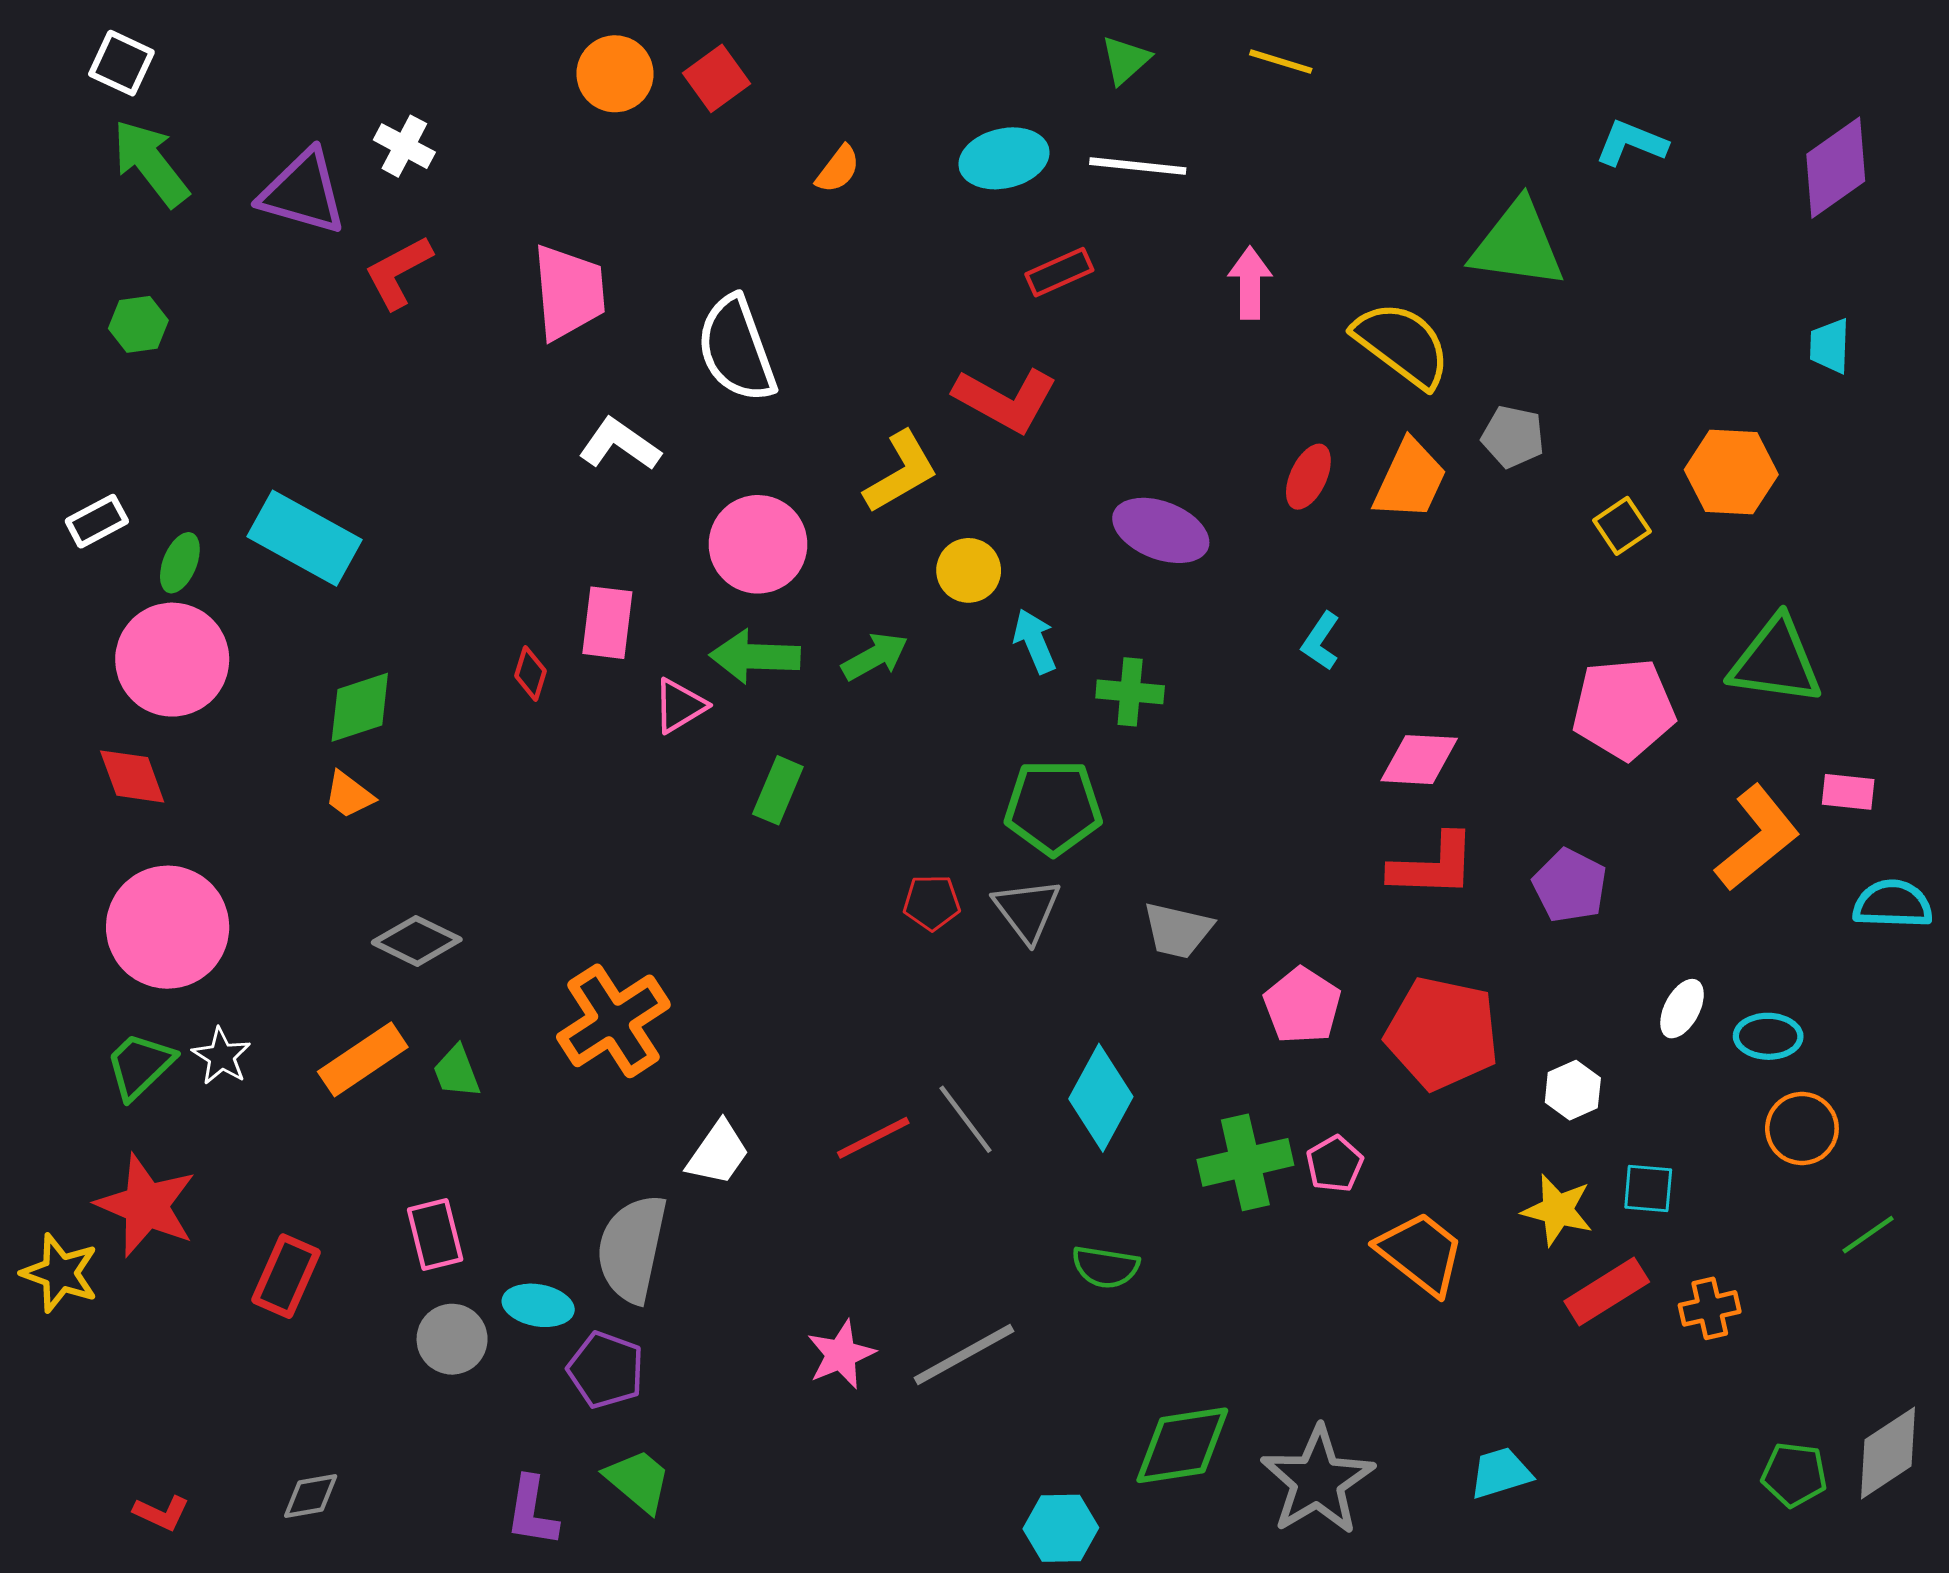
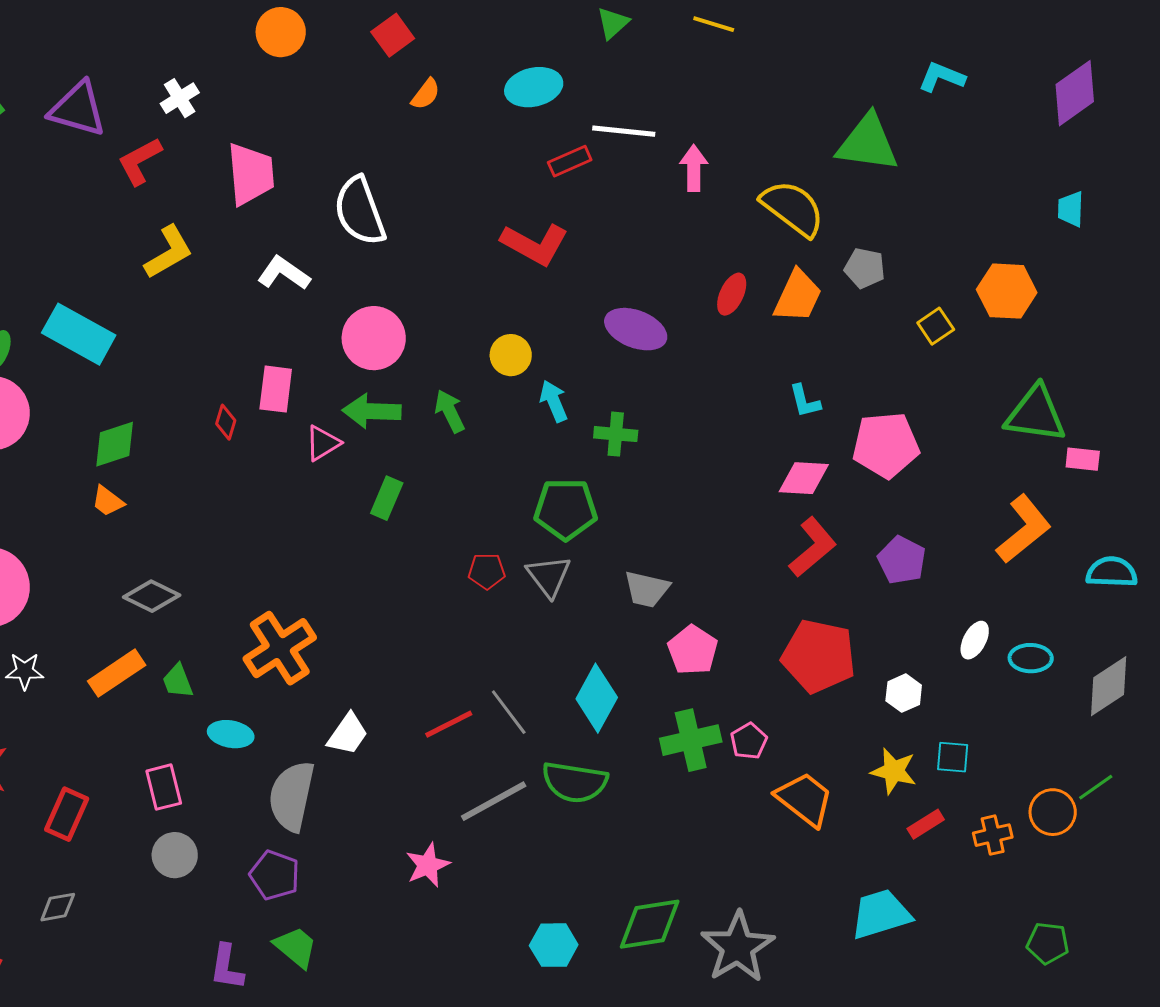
red square: (716, 78) -> (393, 35), moved
white cross: (404, 146) -> (180, 98), moved, turned 30
white line: (1138, 166) -> (624, 131), moved
yellow L-shape: (901, 472) -> (169, 252), moved
cyan L-shape: (1321, 641) -> (805, 401), moved, turned -48
green arrow: (875, 657) -> (450, 411), turned -87
pink pentagon: (1624, 709) -> (886, 445), moved
pink rectangle: (1848, 792) -> (1083, 459), moved
red L-shape: (1433, 866) -> (813, 547), turned -42
pink pentagon: (1302, 1006) -> (693, 650), moved
white star: (221, 1056) -> (25, 671), turned -30
orange circle: (1802, 1129) -> (1053, 812), moved
green semicircle: (1105, 1267) -> (575, 782), moved, size x1.5
red rectangle: (1607, 1292) -> (926, 824), size x0.7
cyan ellipse: (538, 1305) -> (231, 734), moved
gray line: (964, 1355) -> (494, 801), moved
gray diamond: (1888, 1453) -> (1109, 686), moved
cyan trapezoid: (1501, 1473) -> (881, 914), moved, size x1.5
gray diamond: (311, 1496) -> (58, 907), moved
cyan hexagon: (1061, 1528) -> (554, 945), moved

